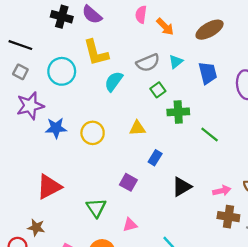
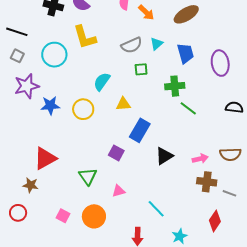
cyan semicircle: (114, 81) -> (102, 82), moved
green square: (158, 90) -> (141, 69), turned 32
green cross: (178, 112) -> (175, 86), moved
blue rectangle: (155, 158) -> (140, 130), size x1.6
brown star: (36, 228) -> (31, 185), moved

